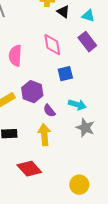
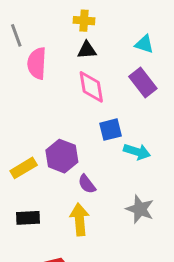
black triangle: (63, 12) -> (87, 50), moved, turned -40
pink semicircle: (15, 56) -> (37, 63), moved
cyan arrow: (77, 105) -> (137, 152), moved

